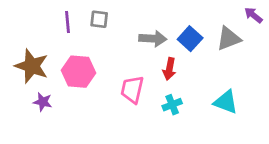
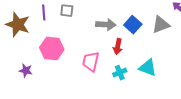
brown star: (32, 66) -> (18, 25), moved
cyan triangle: (226, 102) -> (148, 68), moved

